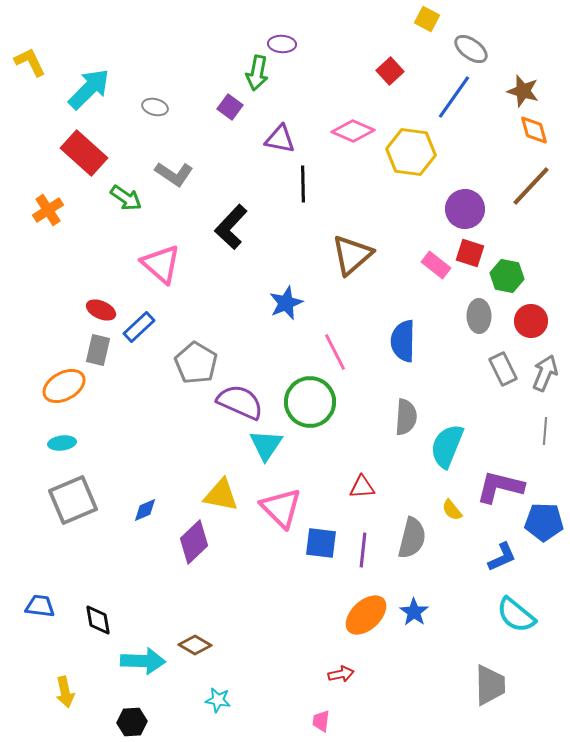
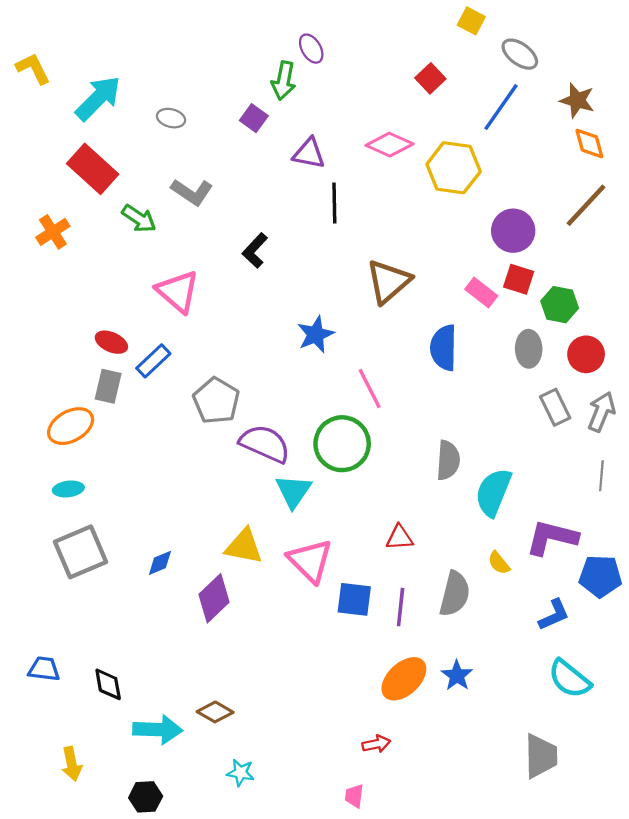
purple ellipse: (282, 44) -> (311, 49), turned 56
black L-shape: (231, 227) -> (255, 251), size x0.7
blue semicircle: (403, 341) -> (444, 348), moved

